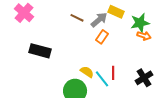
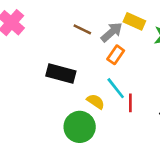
black rectangle: (40, 51) -> (61, 73), moved
cyan line: (102, 79) -> (116, 88), moved

